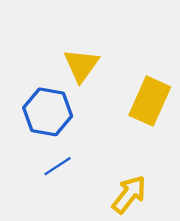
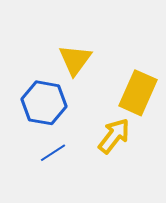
yellow arrow: (129, 194) -> (114, 136), moved

